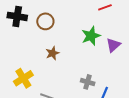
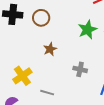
gray cross: (88, 82) -> (80, 69), moved

